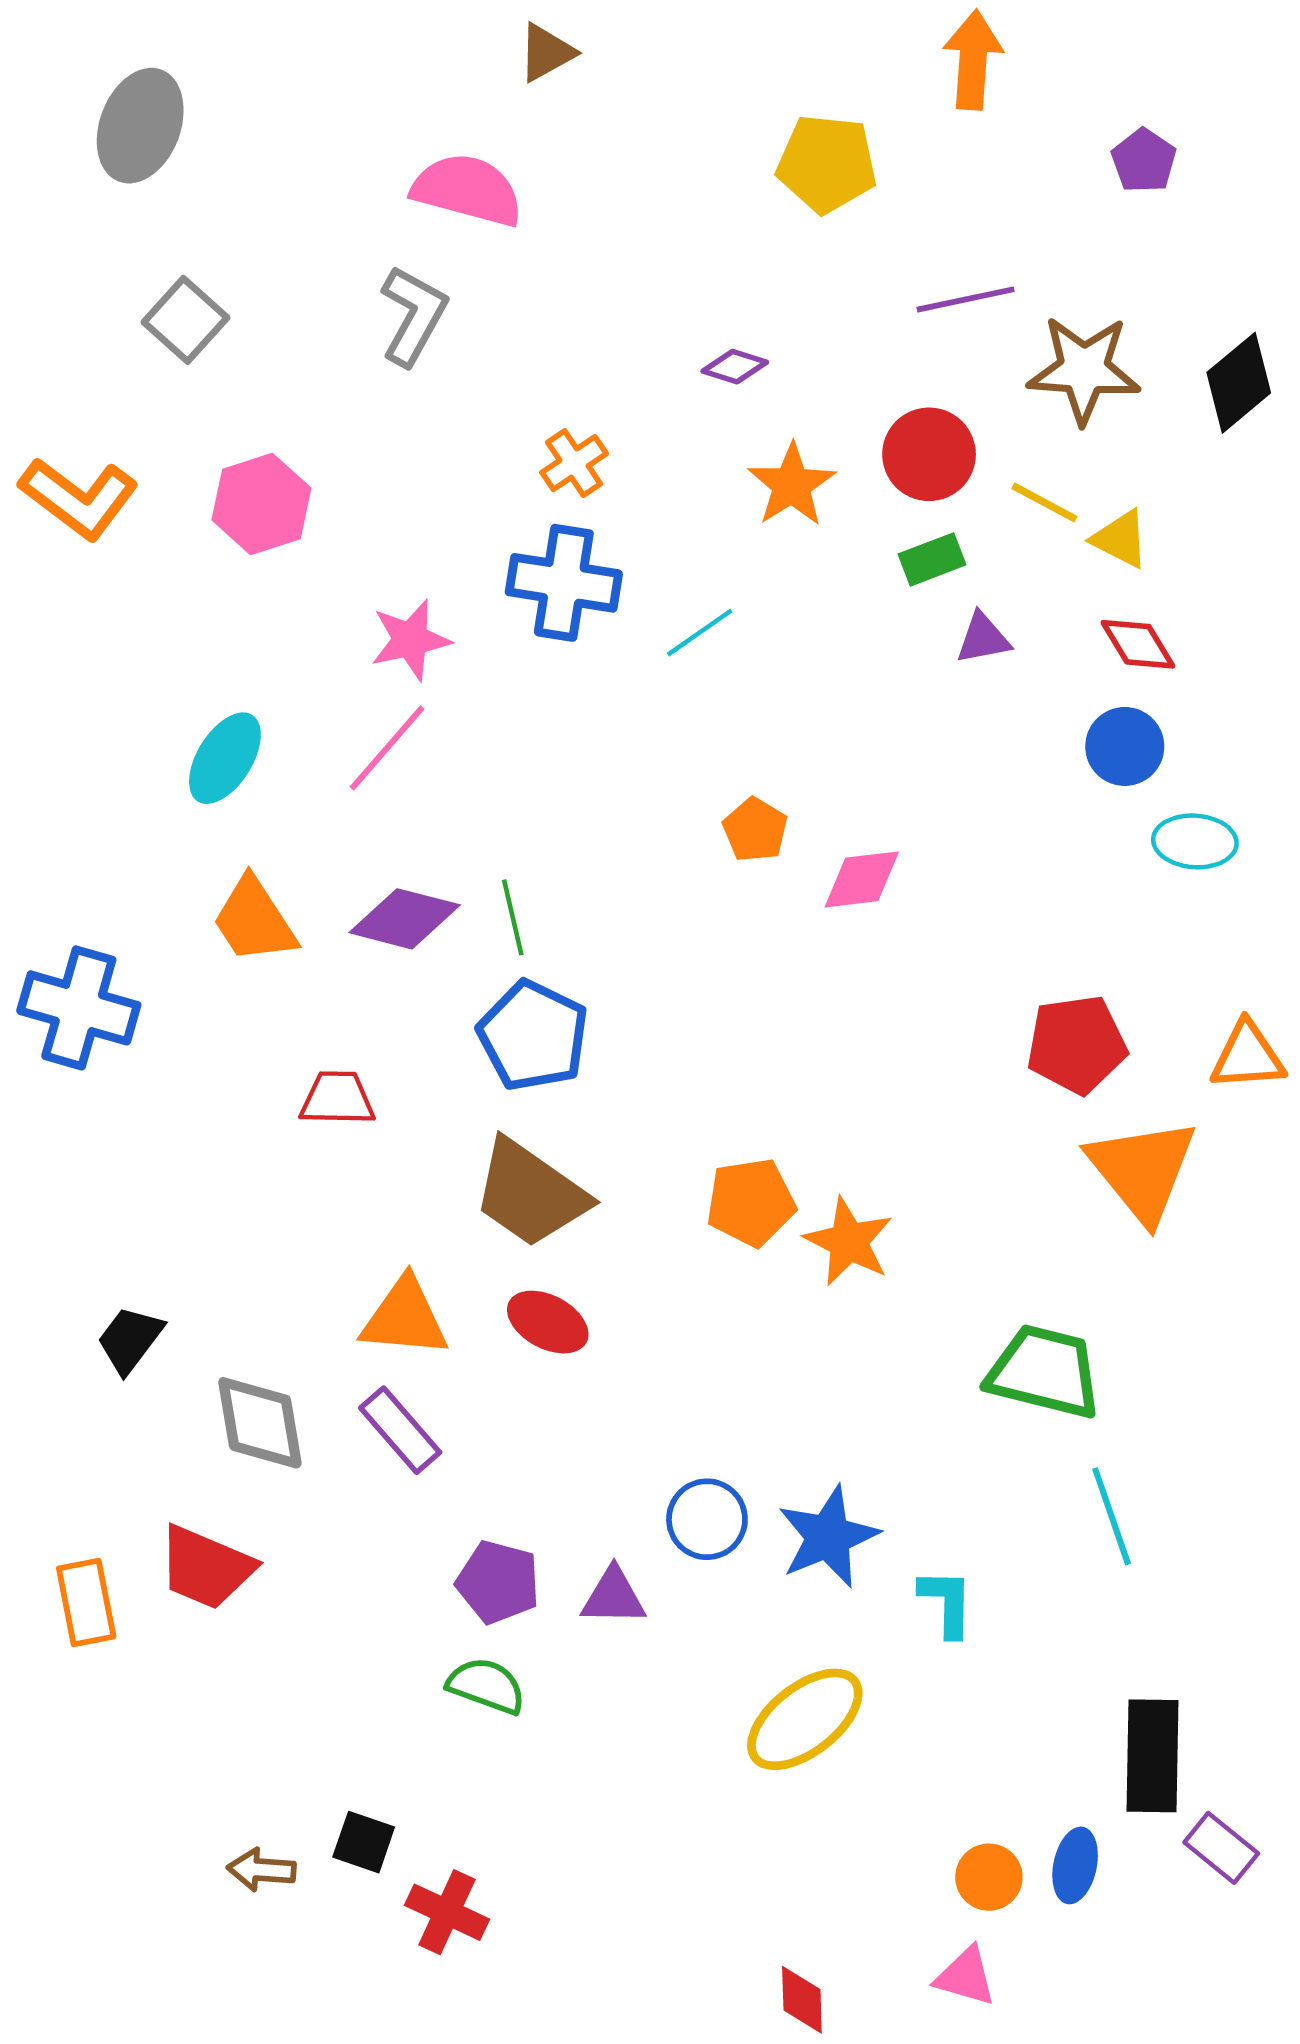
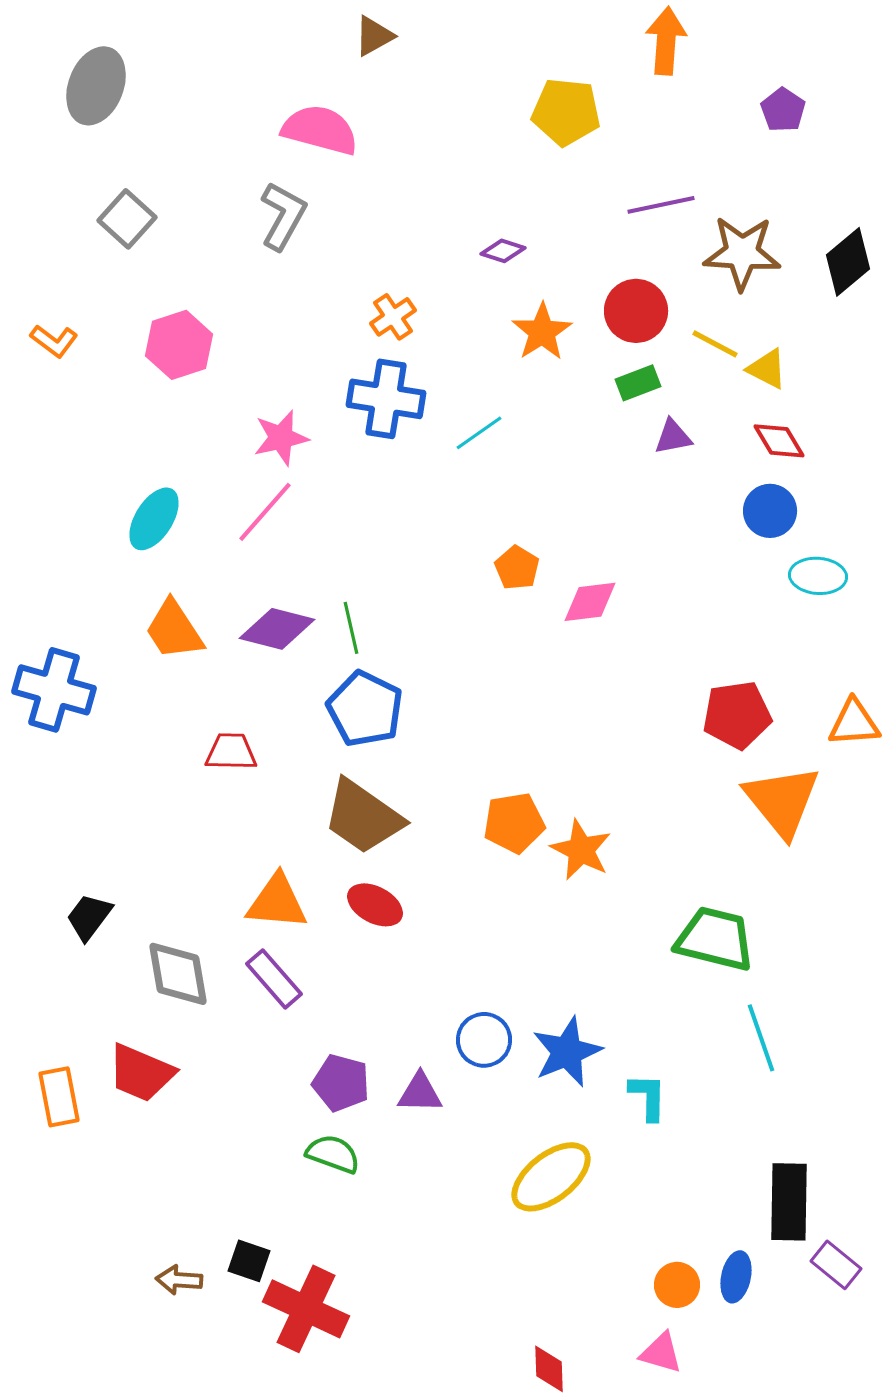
orange L-shape: (79, 498) -> (54, 341), size x0.6
red cross: (447, 1912) -> (306, 1309), size x1.5

